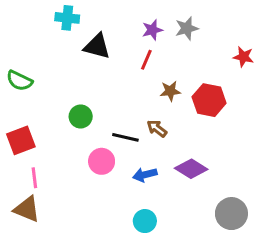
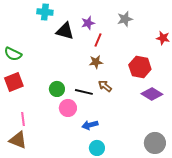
purple star: (152, 30) -> (88, 23), moved
brown star: (170, 91) -> (96, 62), moved
green circle: (81, 116) -> (57, 89), moved
red square: (21, 140) -> (14, 82), moved
purple diamond: (191, 169) -> (152, 94), moved
blue arrow: (145, 175) -> (90, 125), moved

